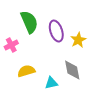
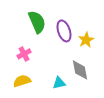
pink cross: (11, 45) -> (24, 54), moved
yellow semicircle: (26, 71) -> (22, 81), moved

